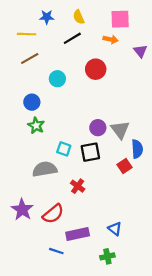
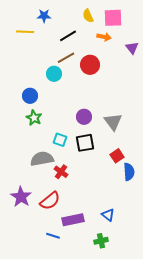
yellow semicircle: (79, 17) -> (88, 16), moved
brown line: (30, 59) -> (66, 58), moved
purple circle: (98, 128) -> (84, 117), moved
blue semicircle: (137, 149) -> (129, 172), moved
red cross: (78, 186) -> (61, 172), moved

